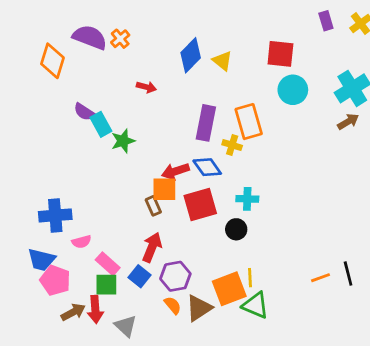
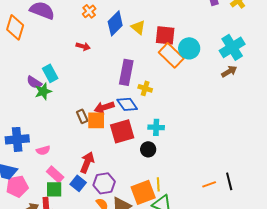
orange cross: (120, 39) -> (89, 11), moved
red square: (280, 54) -> (165, 35), moved
purple semicircle: (84, 112) -> (34, 82), moved
orange rectangle: (249, 122) -> (171, 55), moved, turned -30
green star: (123, 141) -> (43, 91), moved
brown rectangle: (153, 206) -> (82, 116), moved
pink semicircle: (81, 242) -> (43, 150), moved
pink pentagon: (55, 280) -> (17, 186), turned -30

